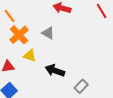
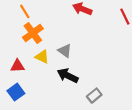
gray triangle: (48, 33) -> (65, 51), moved

